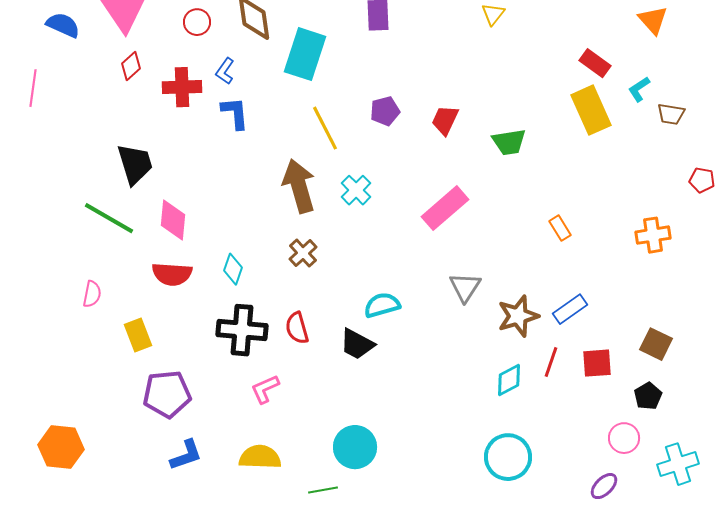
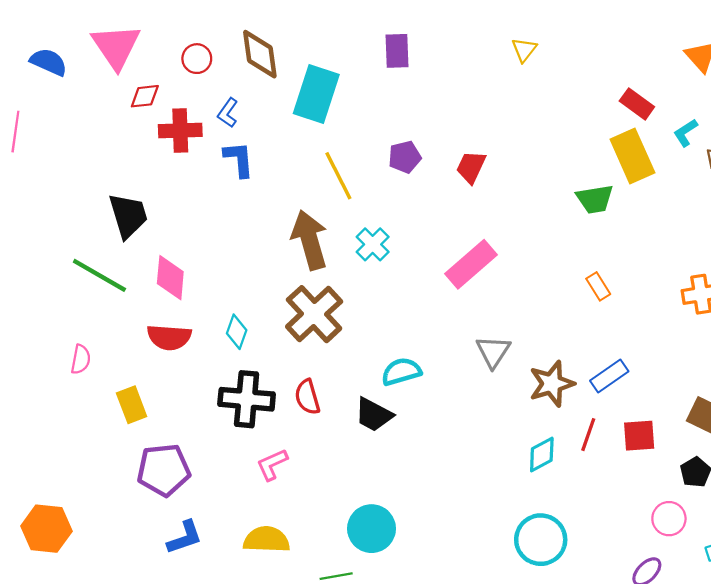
red diamond: (131, 66) -> (145, 96), moved, turned 36
green trapezoid: (509, 142) -> (595, 199), moved
brown cross: (303, 253) -> (314, 314), size x1.8

